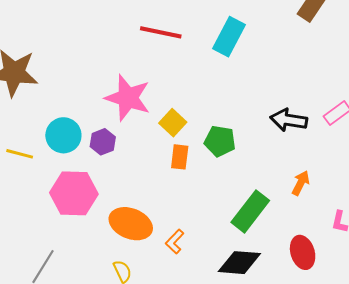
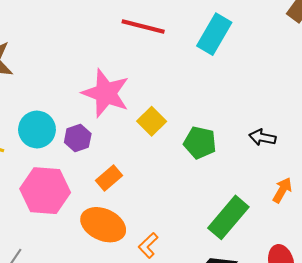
black arrow: (289, 120) -> (262, 137), moved, size x0.7
orange rectangle: (180, 157) -> (109, 178), moved, turned 40

